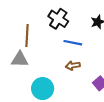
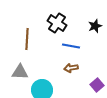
gray triangle: (20, 59) -> (20, 72), moved

